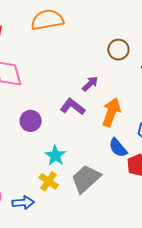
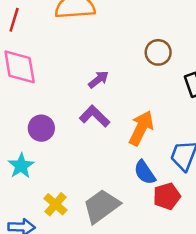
purple arrow: (90, 84) -> (98, 79), moved
cyan star: (55, 156) -> (21, 166), moved

